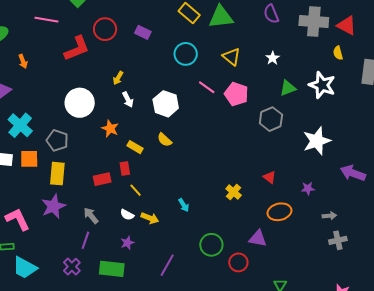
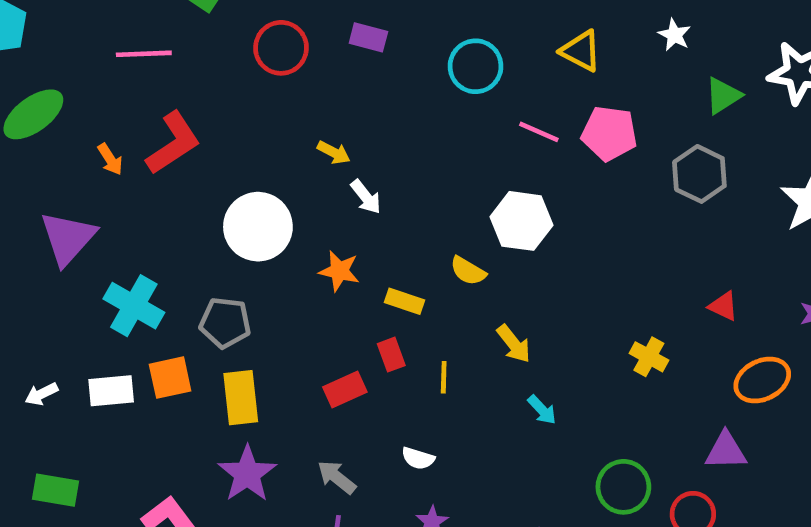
red L-shape: (77, 48) -> (173, 143), moved
yellow arrow: (118, 78) -> (334, 152), turned -80
white hexagon: (166, 104) -> (521, 221), moved
yellow line: (136, 190) -> (444, 377), moved, turned 56
yellow arrow: (150, 218) -> (514, 344), moved, turned 42

